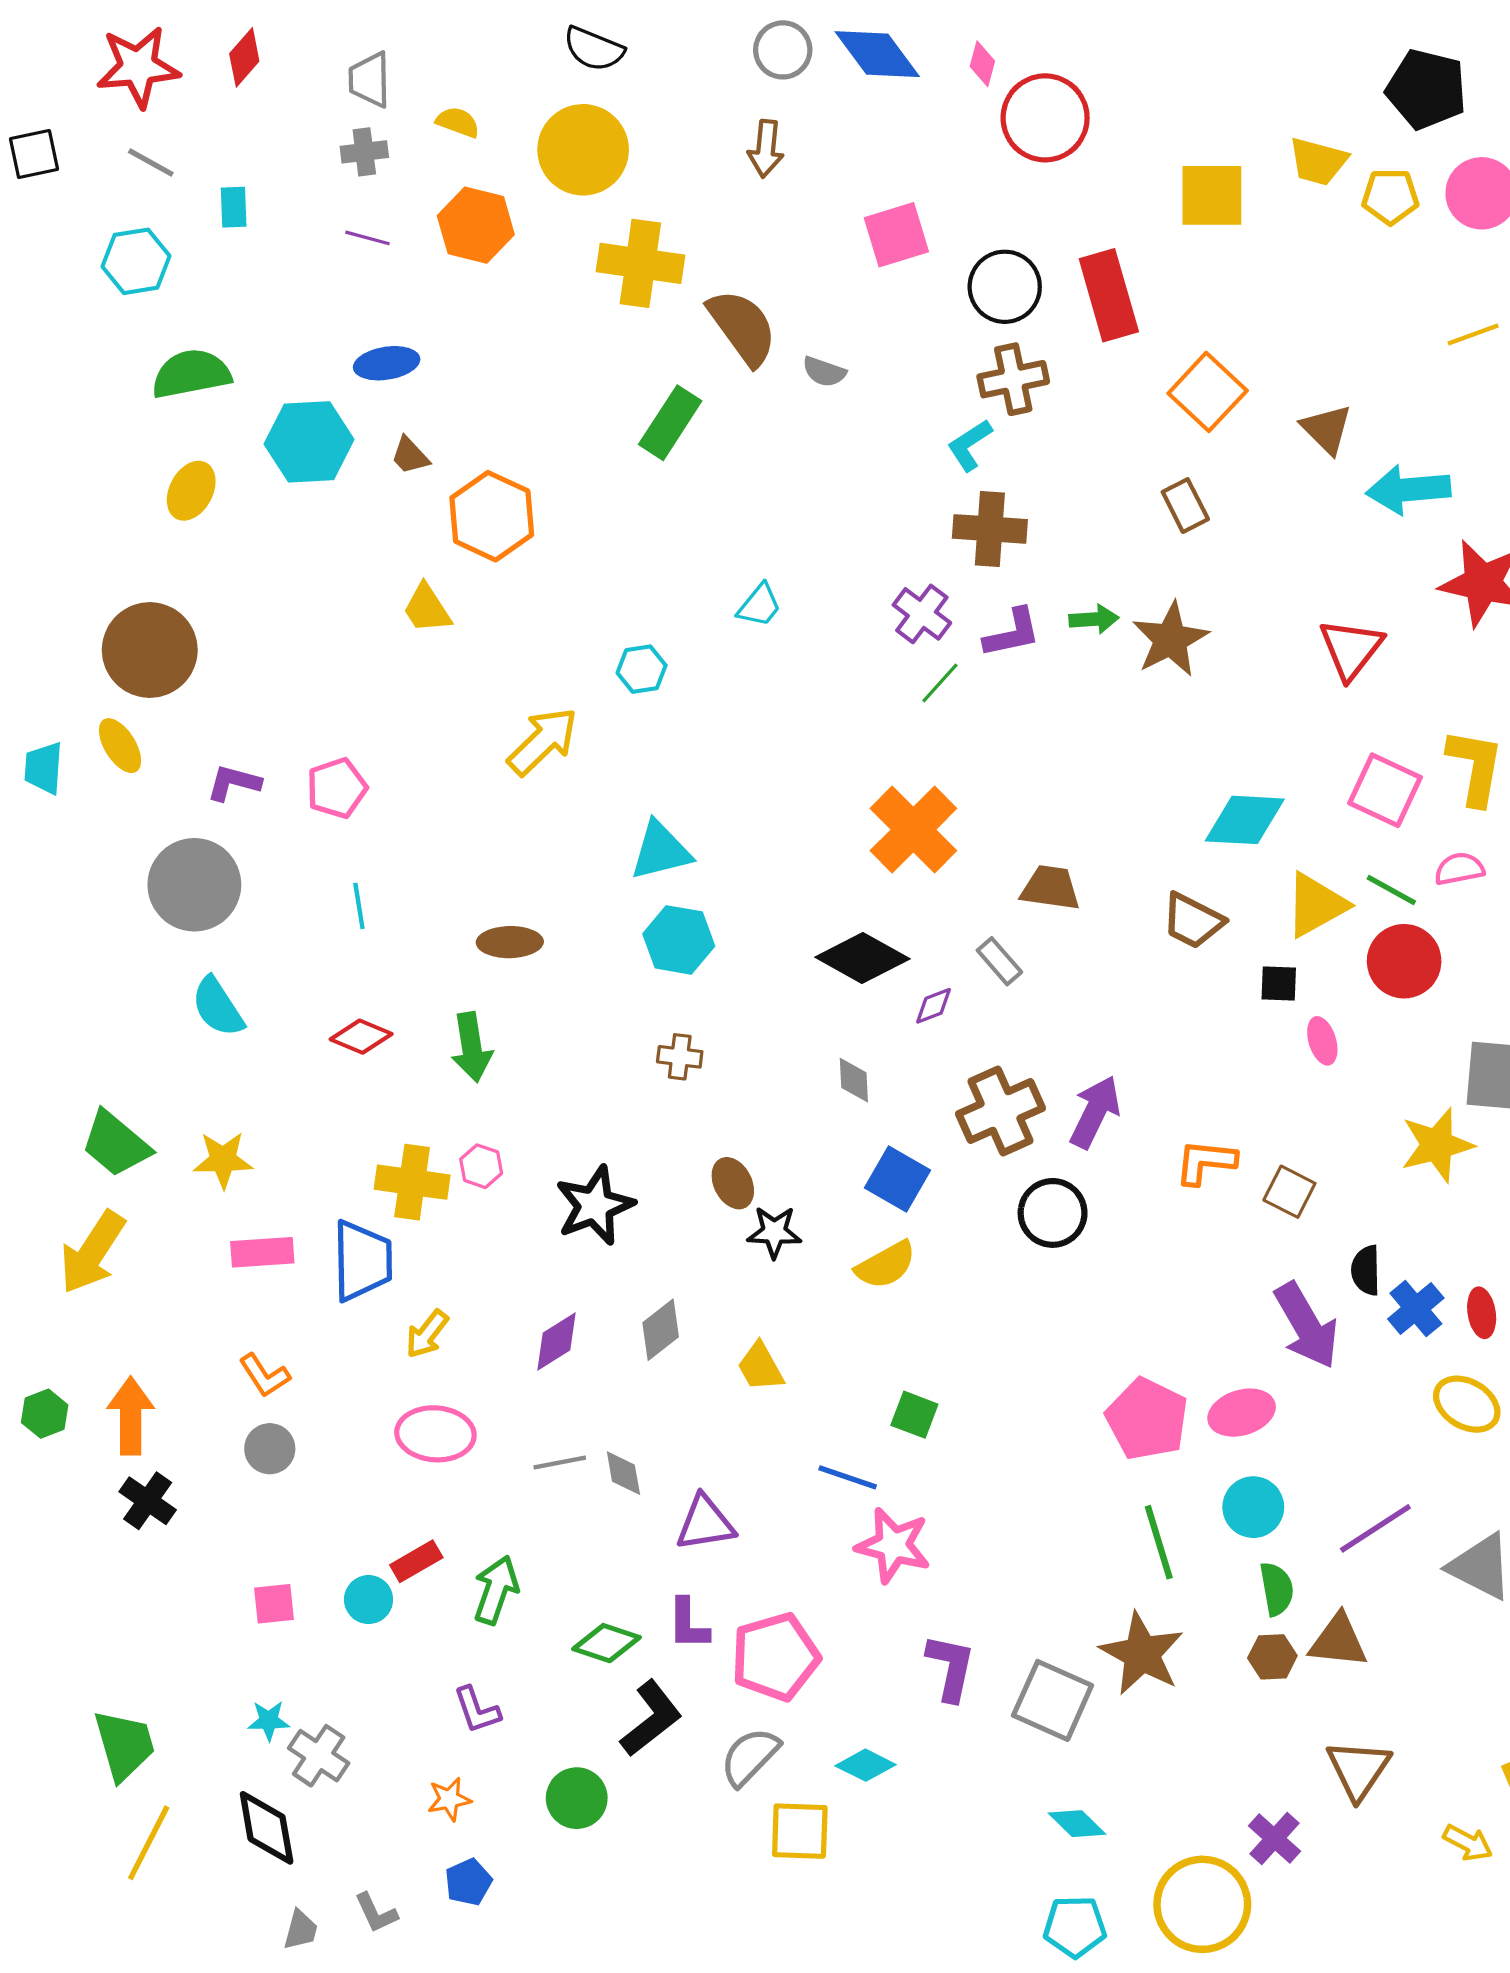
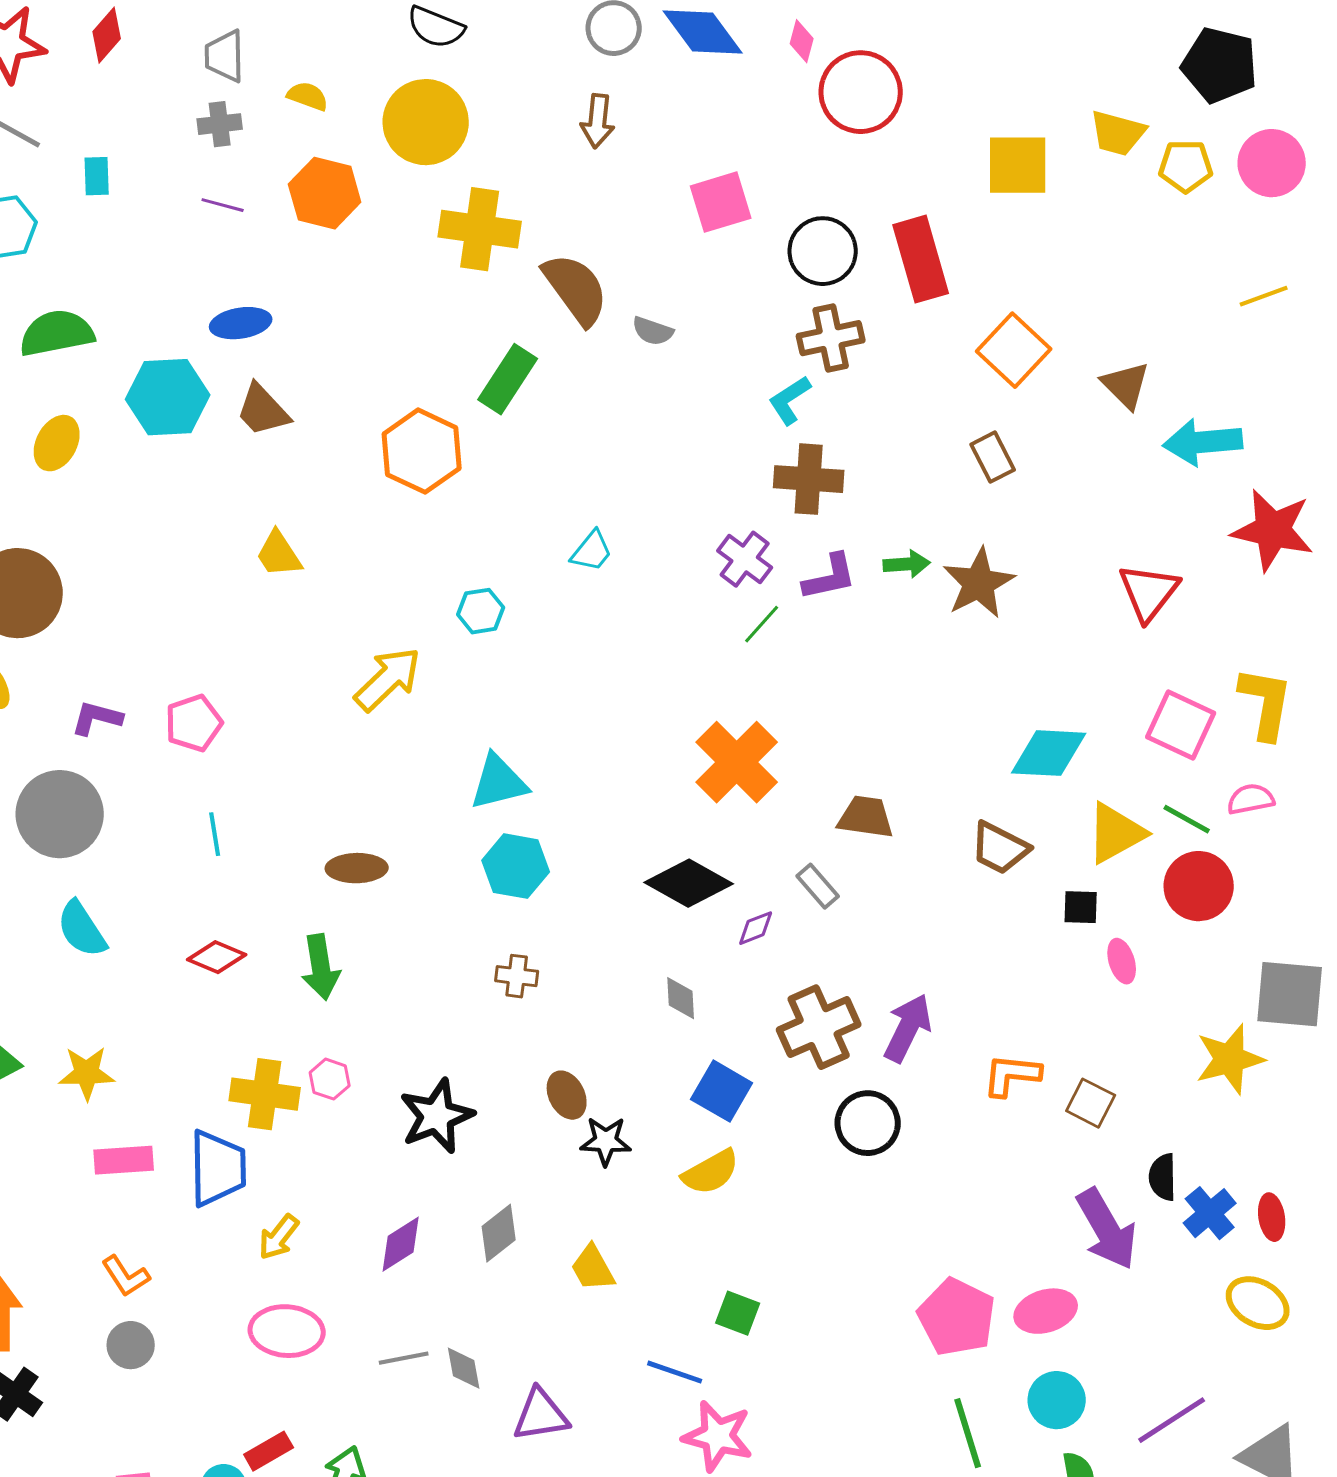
brown trapezoid: (410, 456) -> (263, 410), size x1.5
orange hexagon: (492, 516) -> (422, 451), moved

